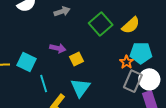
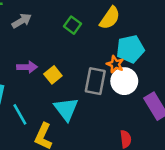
green square: (101, 24) -> (73, 25), size x0.6
white circle: (149, 79) -> (124, 81), moved
gray rectangle: (133, 81) -> (95, 81), moved

